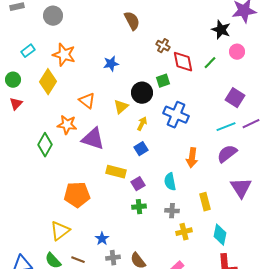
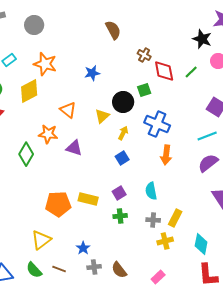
yellow diamond: (48, 82) -> (29, 91), turned 30
purple triangle: (93, 139) -> (74, 148), size x0.7
orange arrow: (192, 158) -> (166, 155), moved
yellow rectangle: (116, 172) -> (88, 199), moved
yellow rectangle: (205, 202) -> (175, 218), moved, turned 42

